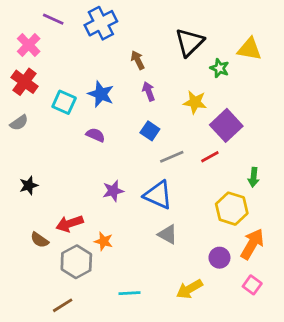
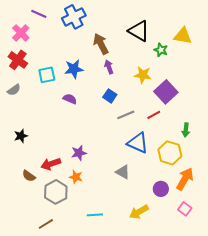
black triangle: (189, 42) -> (139, 31), turned -45
brown arrow: (138, 60) -> (101, 44), size x1.5
blue star: (101, 94) -> (74, 69), turned -30
cyan square: (64, 102) -> (47, 75), turned -36
purple star: (113, 191) -> (79, 153), moved
blue triangle: (158, 195) -> (138, 143), moved

